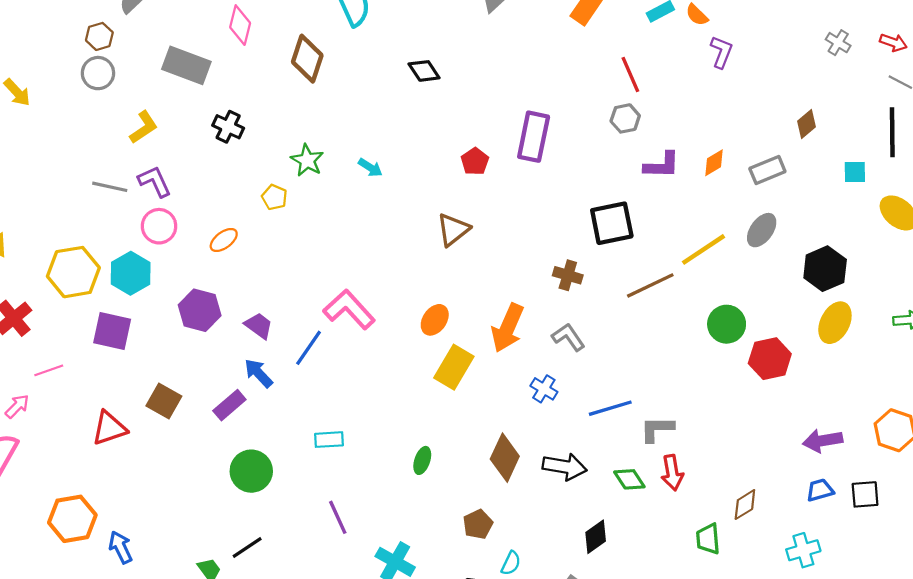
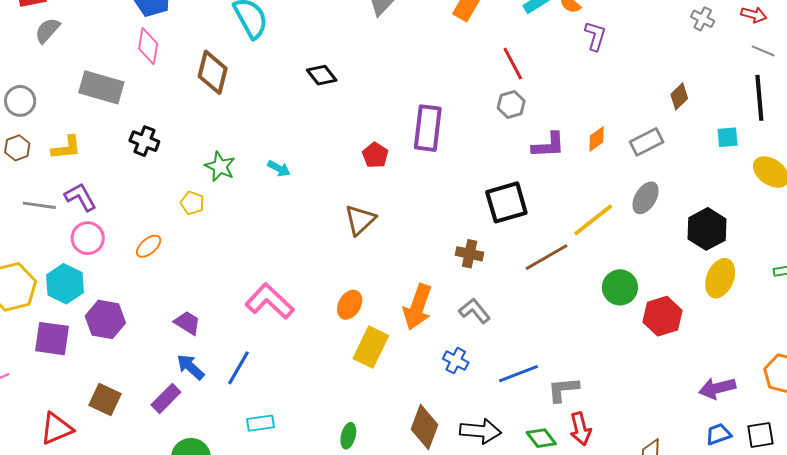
brown hexagon: (99, 36) -> (17, 148), moved
yellow L-shape: (144, 127) -> (66, 148), turned 32
purple hexagon: (200, 310) -> (105, 319), moved
blue line: (309, 348) -> (238, 368), moved

